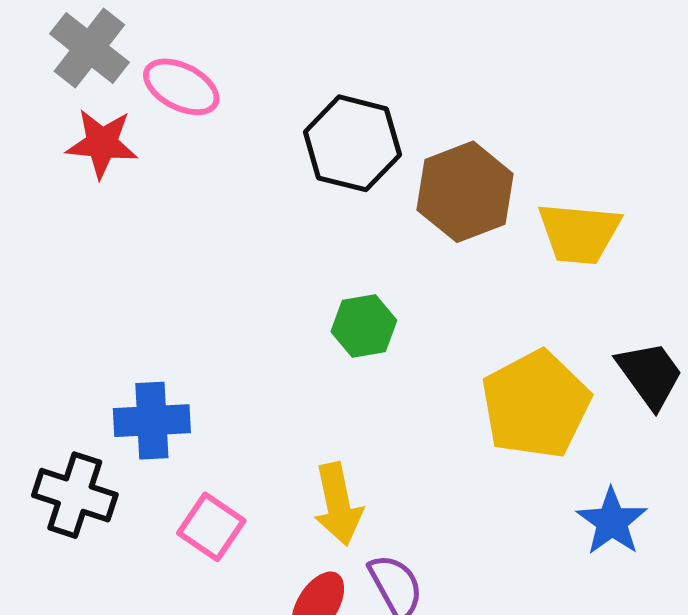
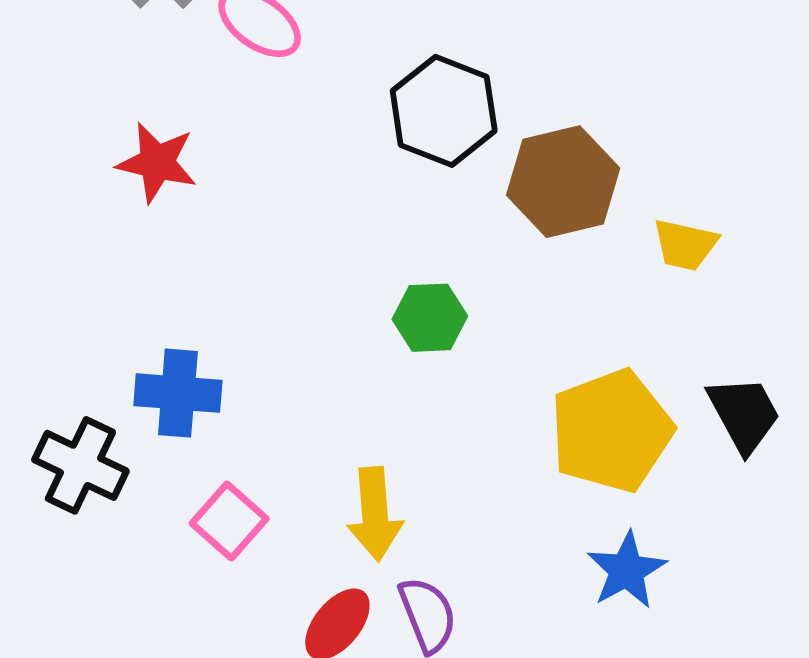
red star: (102, 143) -> (157, 163), moved
yellow trapezoid: (579, 233) -> (685, 245), size x0.7
blue star: (612, 522) -> (627, 570), moved

